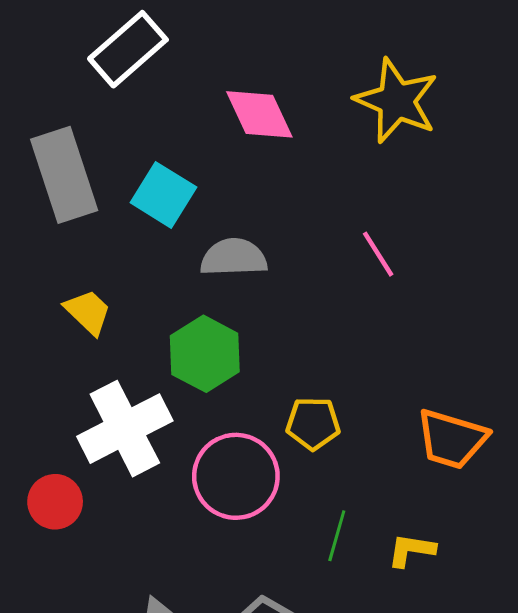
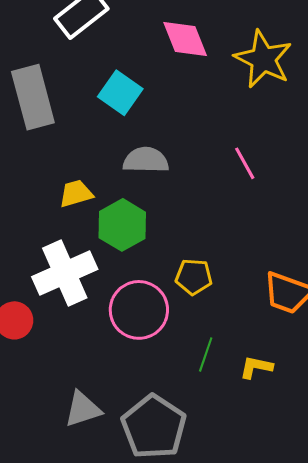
pink diamond: (259, 114) -> (185, 39), moved
cyan square: (163, 195) -> (120, 93), moved
yellow trapezoid: (88, 312) -> (76, 194), moved, turned -63

